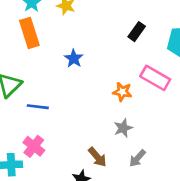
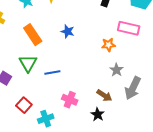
orange rectangle: (29, 33) -> (33, 35), moved
pink cross: (34, 146) -> (70, 100), moved
gray arrow: (137, 158) -> (133, 88), size x1.6

